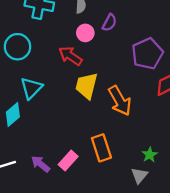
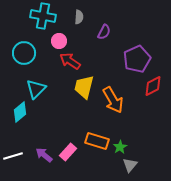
pink circle: (85, 33) -> (59, 41), moved
orange rectangle: (101, 148) -> (97, 141), turned -55
green star: (150, 155) -> (120, 147), moved

